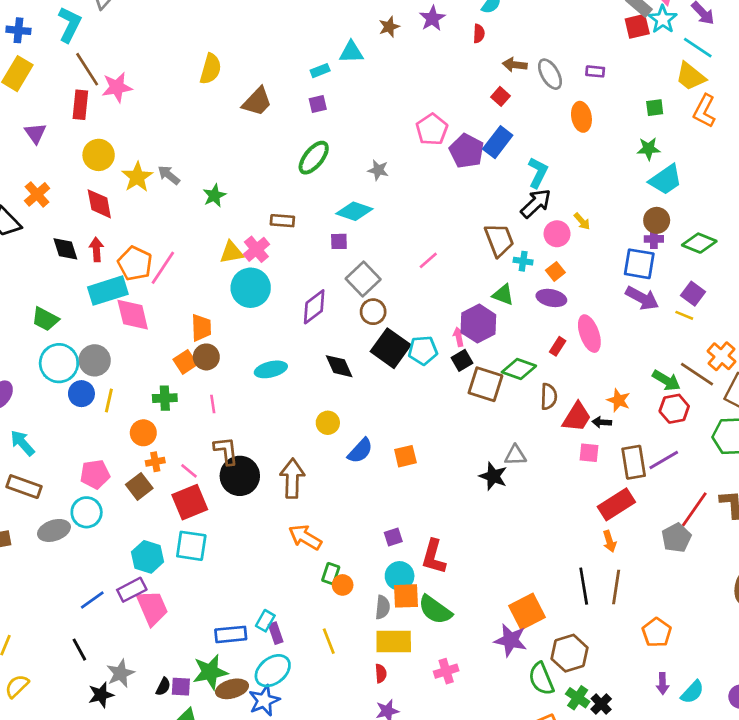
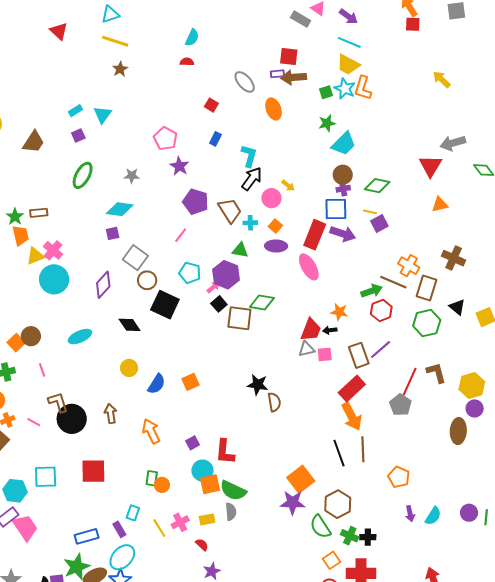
purple star: (432, 18) -> (179, 166), moved
cyan star: (663, 19) -> (345, 89), moved
red square: (637, 26) -> (289, 56), moved, turned 30
red semicircle: (479, 34) -> (187, 62), turned -80
cyan triangle: (351, 52) -> (103, 115), moved, turned -42
brown arrow: (515, 65) -> (293, 77), moved, size x1.4
blue rectangle: (498, 142) -> (215, 139), size x0.6
purple pentagon: (467, 151) -> (196, 202), moved
brown rectangle: (282, 221) -> (39, 213), moved
purple square: (693, 294) -> (379, 224), turned 36
yellow line: (684, 315) -> (370, 212), moved
orange trapezoid: (201, 328) -> (21, 235), moved
pink arrow: (459, 337) -> (213, 287), turned 72
red rectangle: (558, 346) -> (315, 235), moved, size x2.0
cyan pentagon: (423, 350) -> (190, 273), moved, turned 30
green arrow: (666, 380) -> (372, 291), turned -40
brown semicircle: (549, 397) -> (274, 402), moved
gray triangle: (515, 455) -> (306, 349), moved
brown arrow: (292, 478) -> (111, 414), size x0.7
red square: (190, 502) -> (93, 471), moved, turned 32
orange arrow: (305, 537) -> (151, 431), moved, turned 45
orange arrow: (609, 541) -> (352, 417), size x1.8
gray semicircle: (383, 607) -> (231, 512), moved
cyan rectangle: (265, 621) -> (133, 513), moved
yellow rectangle: (394, 641) -> (207, 519), size x0.6
pink cross: (446, 671) -> (180, 522), moved
red semicircle: (381, 673) -> (202, 545), turned -32
black cross: (601, 704) -> (368, 537), turned -35

